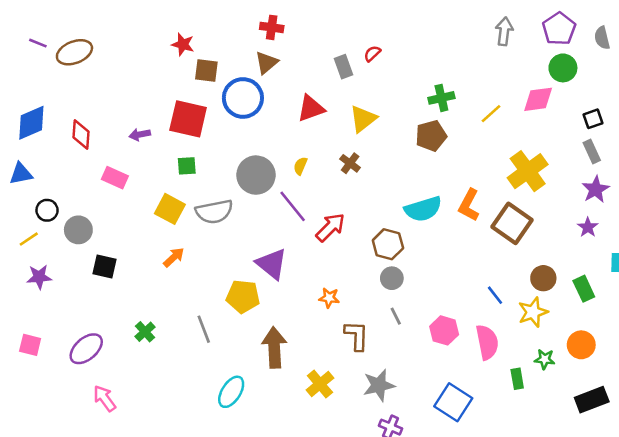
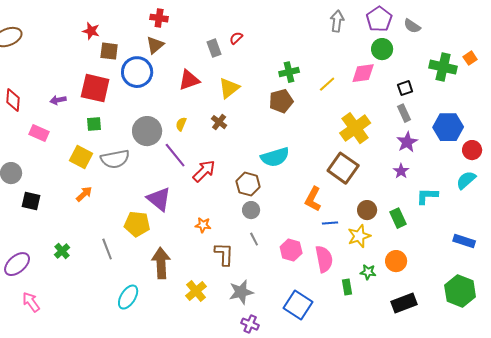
gray semicircle: (602, 38) -> (412, 26), turned -42
orange L-shape: (469, 205) -> (313, 199), moved
blue line: (495, 295) -> (330, 223), turned -56

